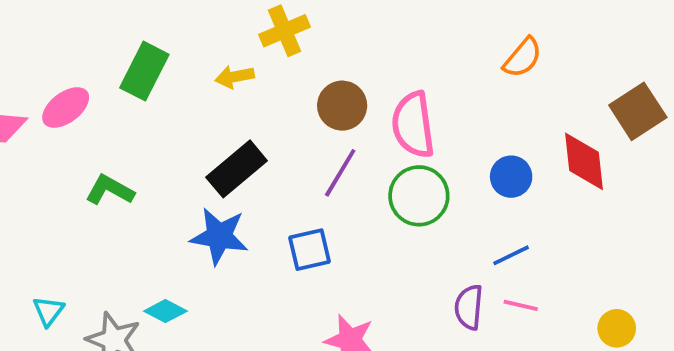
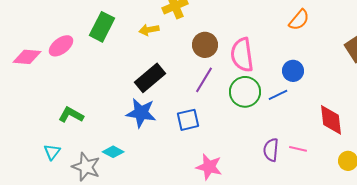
red diamond: (584, 161) -> (331, 120), moved
blue circle: (511, 177) -> (293, 71), moved
green L-shape: (110, 190) -> (71, 115), moved
blue line: (511, 255) -> (278, 95), moved

